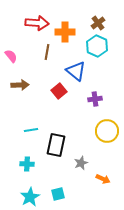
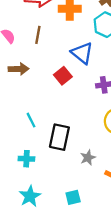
brown line: (47, 52) -> (38, 35), moved
cyan line: (31, 130) -> (31, 120), turned 72
cyan square: (58, 194) -> (73, 197), moved

